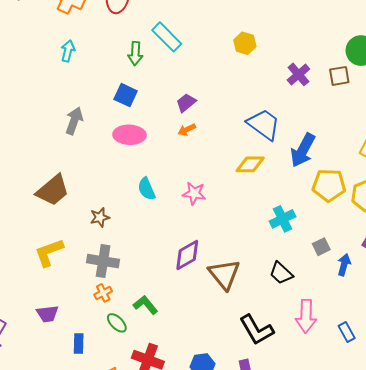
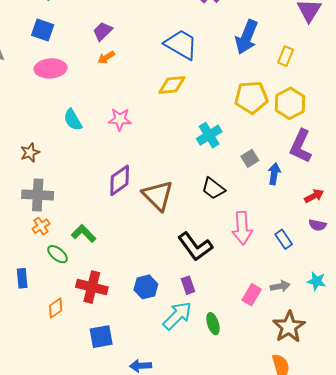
blue arrow: (303, 150) -> (247, 37), moved

